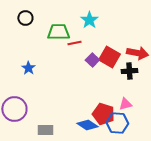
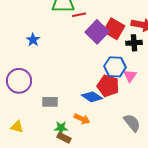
purple square: (92, 60) -> (97, 32), size x1.6
pink triangle: (125, 104) -> (130, 76), turned -40
blue hexagon: (117, 123) -> (115, 67), moved

